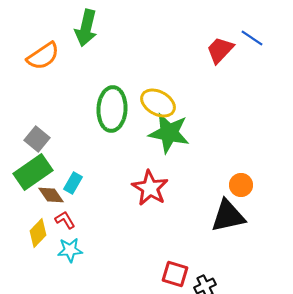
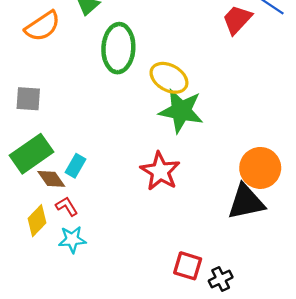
green ellipse: (112, 109) -> (118, 48), moved
gray square: (37, 139) -> (28, 99), moved, turned -35
orange circle: (241, 185) -> (260, 168), size x1.6

